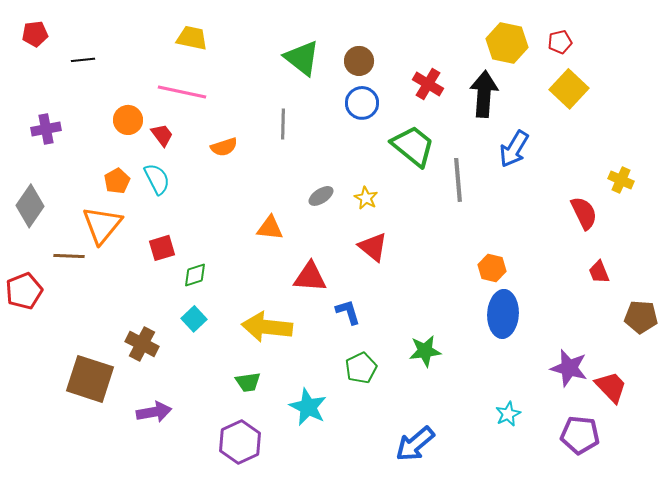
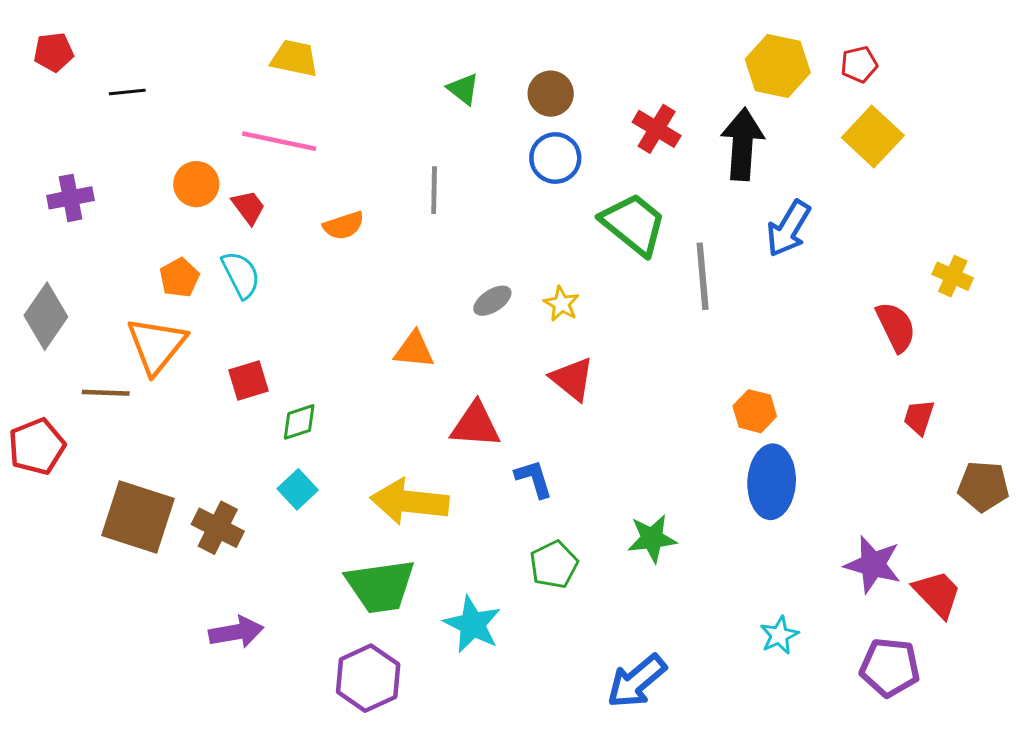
green triangle: (302, 58) -> (463, 89), size x0.6
red trapezoid: (599, 272) -> (919, 417), turned 40
brown square: (90, 379) -> (138, 517), moved
green trapezoid: (248, 382) -> (380, 586), size x1.8

